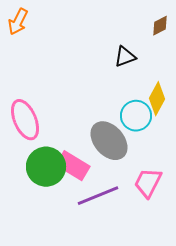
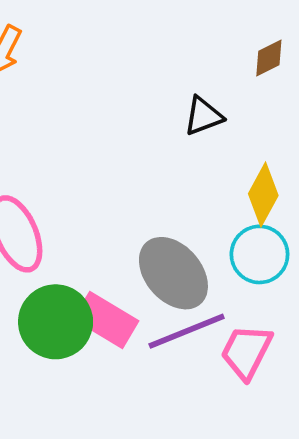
cyan circle: (136, 116) -> (259, 254), moved
purple line: (98, 196) -> (187, 331), moved

